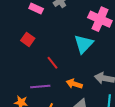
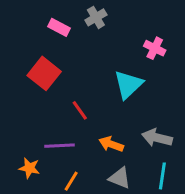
pink cross: (100, 19) -> (155, 48), size x0.6
red square: (28, 39) -> (44, 73), size x1.5

